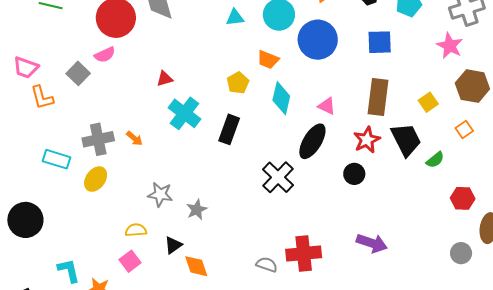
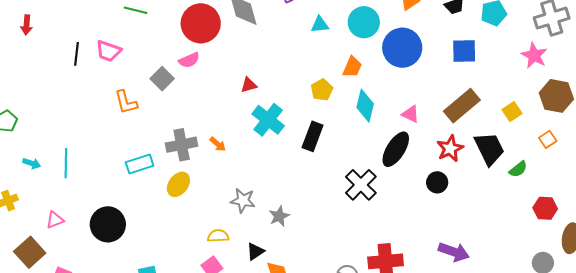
orange trapezoid: (268, 60) -> (352, 67), turned -90
pink trapezoid: (26, 67) -> (108, 51), moved
brown rectangle: (378, 97) -> (462, 106), turned 42
cyan rectangle: (57, 159) -> (140, 164), turned -36

